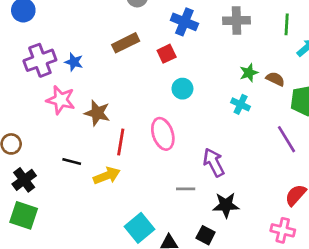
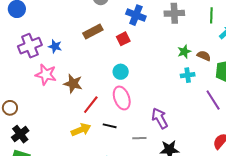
cyan circle: (182, 89) -> (121, 72), moved
cyan cross: (241, 104) -> (188, 75), moved, turned -32
red line: (121, 142) -> (91, 105), turned 30
black line: (72, 162) -> (110, 126), moved

